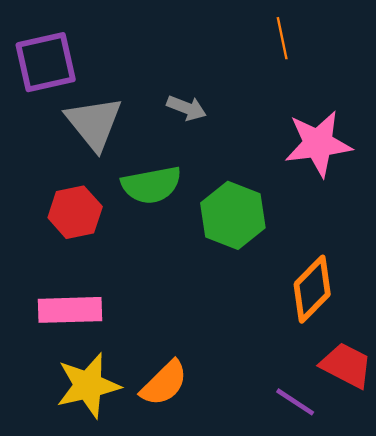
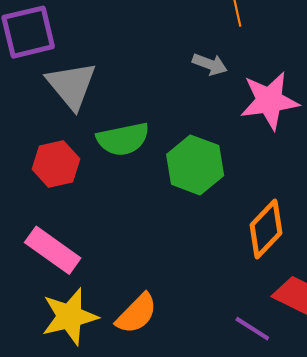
gray arrow: (187, 108) -> (210, 64), moved
pink rectangle: (70, 310) -> (53, 250), turned 38

